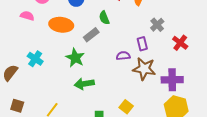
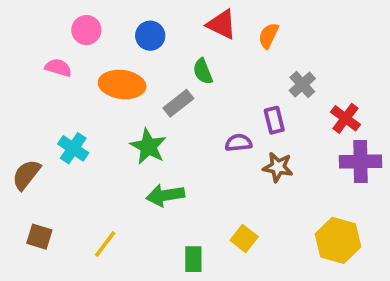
brown star: (144, 69) -> (278, 167), size x0.7
purple cross: (172, 80) -> (361, 161), moved

